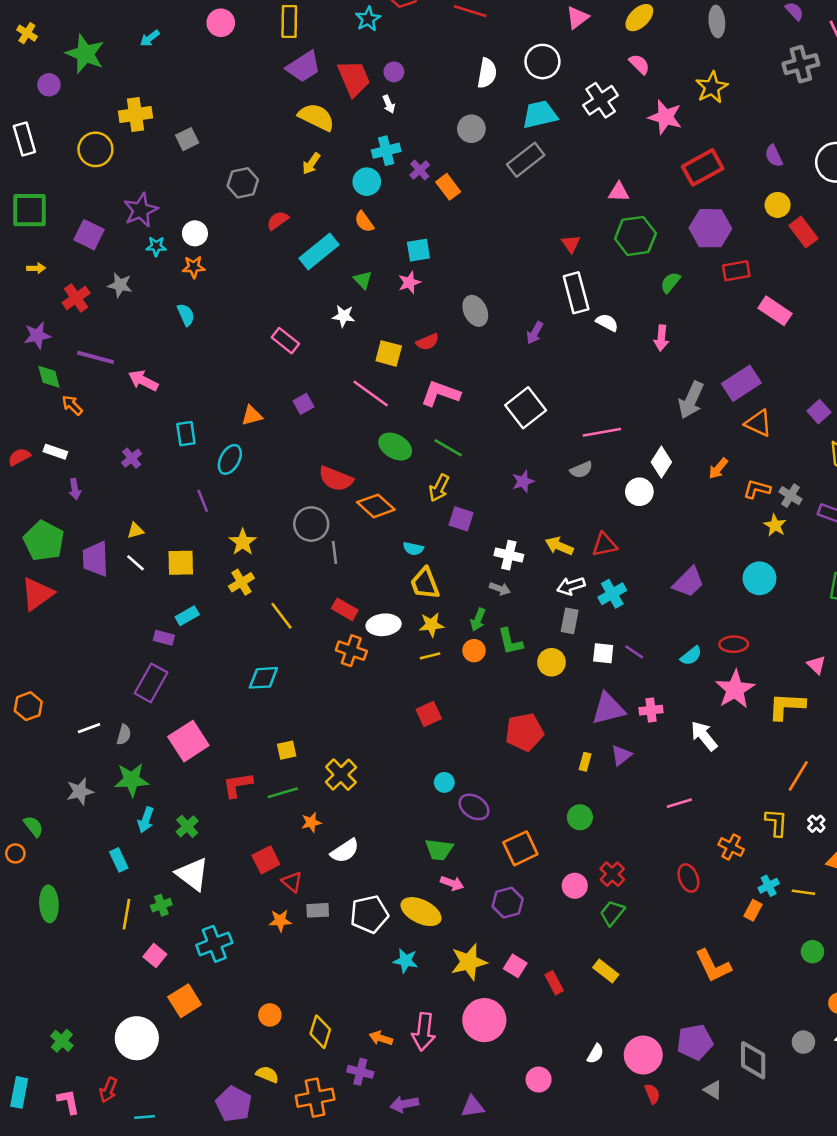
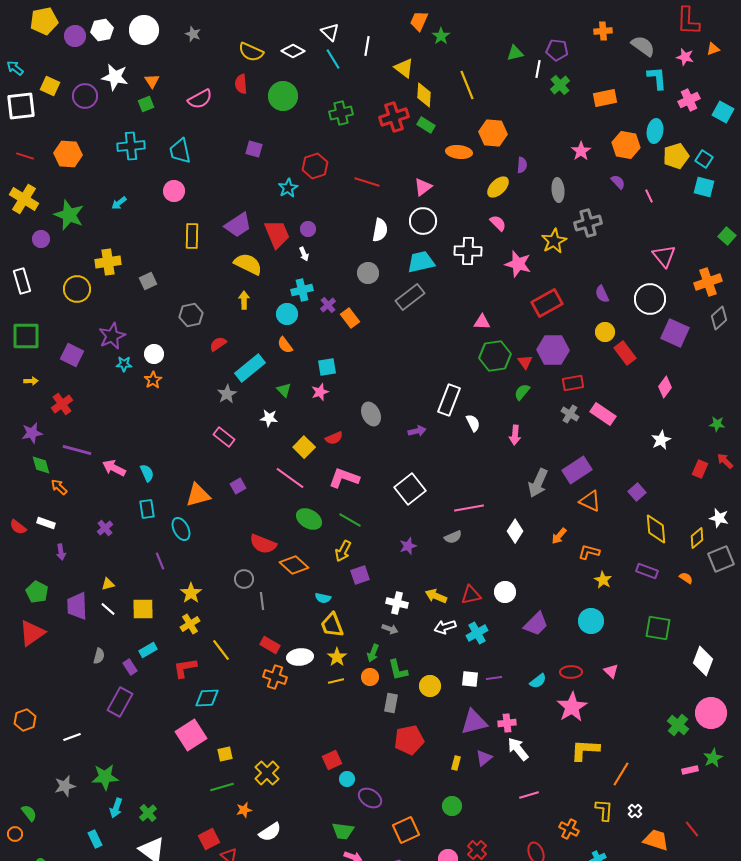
pink triangle: (577, 18) -> (423, 187), moved
yellow rectangle: (289, 21) -> (192, 236), moved
yellow cross: (27, 33) -> (24, 199), size x1.8
gray cross: (801, 64) -> (588, 223), moved
white cross: (601, 100) -> (468, 251), turned 36
yellow arrow: (311, 164) -> (244, 300), turned 144
red triangle: (571, 244) -> (525, 362), moved
orange star: (194, 267) -> (153, 380), turned -30
gray star: (120, 285) -> (227, 394), moved, turned 30
white rectangle: (576, 293) -> (449, 400), turned 36
cyan semicircle: (186, 315) -> (147, 473), moved
white semicircle: (607, 322) -> (473, 423), turned 36
purple arrow: (535, 333) -> (417, 431), turned -132
yellow square: (389, 353) -> (304, 447), turned 30
orange triangle: (252, 416) -> (198, 495), size x1.5
red semicircle: (19, 457) -> (18, 527), turned -114
cyan ellipse: (230, 459) -> (181, 529), turned -55
white circle: (639, 492) -> (505, 592), moved
gray cross: (791, 496) -> (570, 414), moved
purple square: (461, 519) -> (360, 575), turned -36
gray circle: (311, 524) -> (244, 579), size x0.7
green pentagon: (44, 541) -> (37, 592), size x0.7
gray rectangle: (570, 621) -> (391, 703), moved
yellow star: (431, 625) -> (337, 657), turned -30
purple rectangle: (164, 638) -> (130, 667), turned 42
purple line: (634, 652) -> (494, 678), turned -42
pink triangle: (816, 665) -> (611, 671), moved
yellow L-shape: (787, 706) -> (585, 750), moved
red square: (429, 714) -> (332, 760), moved
gray semicircle: (124, 735) -> (99, 656), moved
white arrow: (704, 736) -> (518, 749), moved
pink square: (188, 741) -> (191, 735), moved
red L-shape: (238, 785) -> (185, 668), moved

